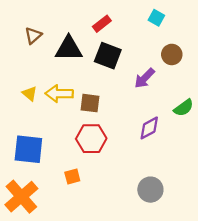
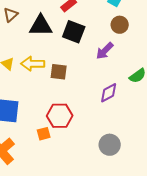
brown circle: (172, 54) -> (120, 25), moved
red hexagon: (91, 139) -> (60, 116), moved

